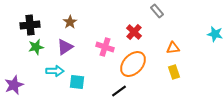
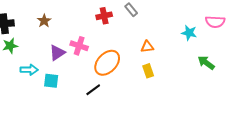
red cross: (134, 32) -> (104, 16), moved, turned 35
purple triangle: (65, 47) -> (57, 53), moved

